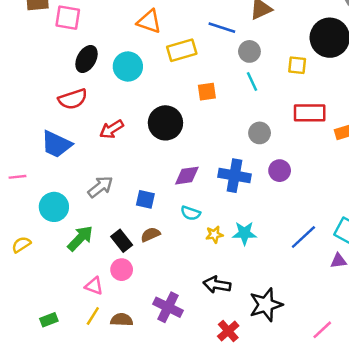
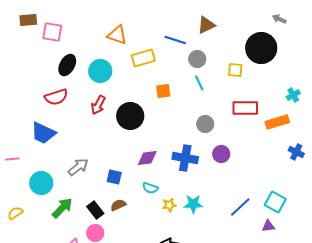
red arrow: (112, 129) -> (98, 105), moved, turned -30

